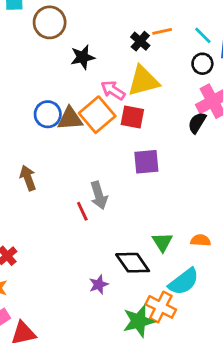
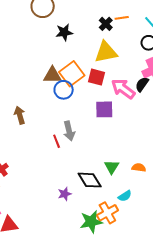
pink arrow: (113, 90) -> (123, 89), moved, size x1.4
blue circle: (48, 114) -> (64, 90), moved
cyan semicircle: (184, 282) -> (125, 196), size x0.6
orange cross: (161, 307) -> (107, 213), turned 30

